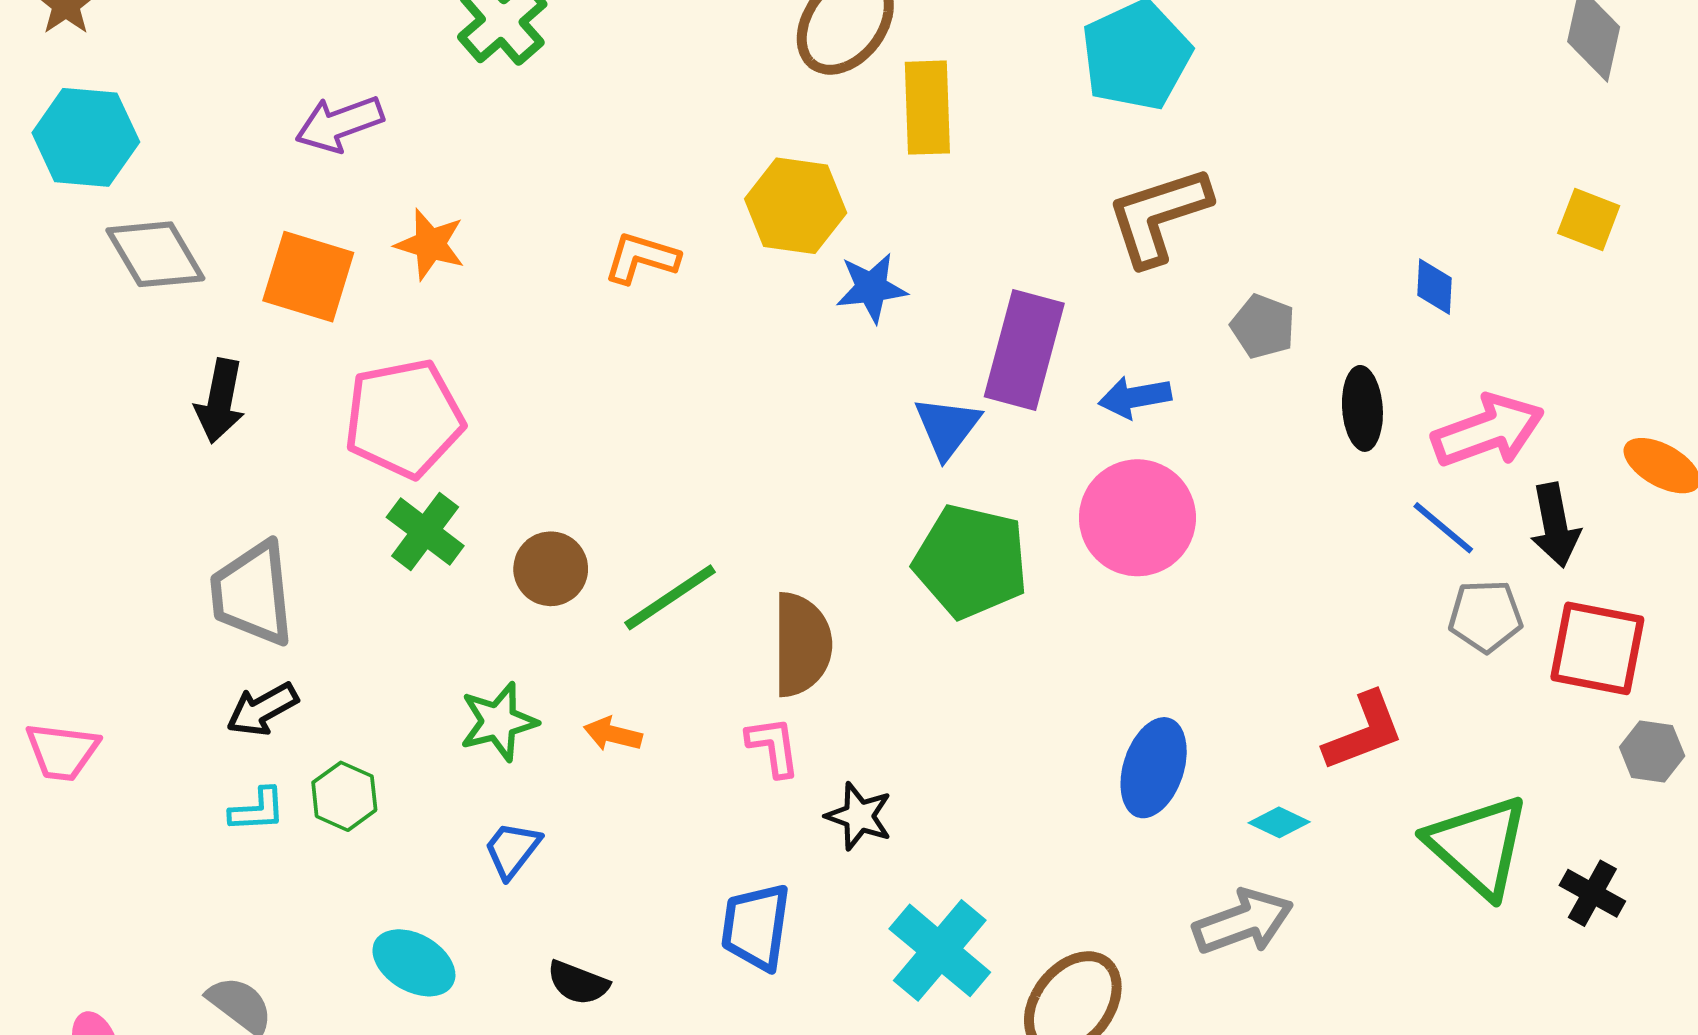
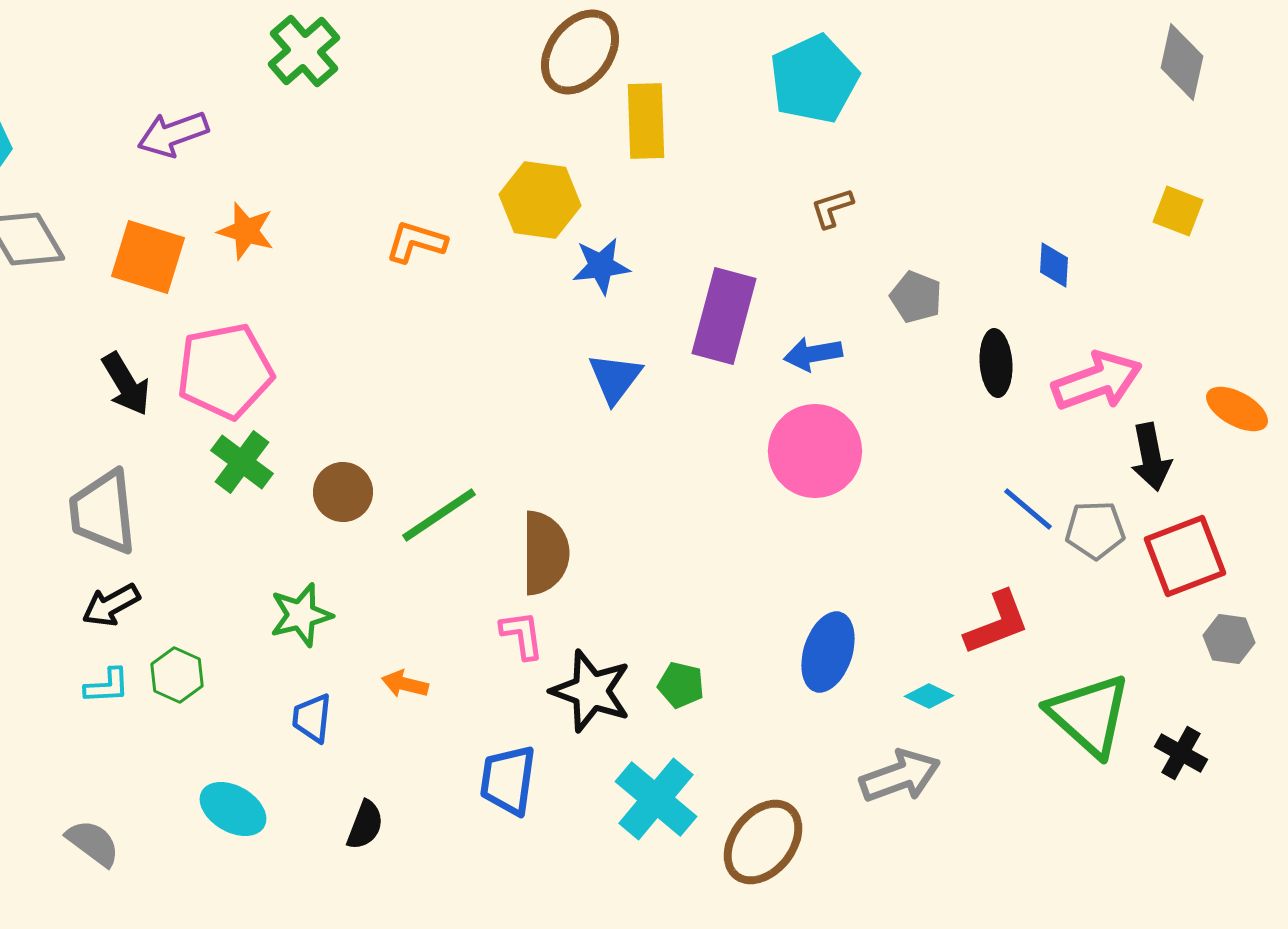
brown L-shape: (1159, 216) -> (832, 208), size x0.5
black arrow: (220, 401) -> (126, 384), moved, turned -42
blue triangle: (947, 427) -> (615, 378), moved
blue line: (1443, 528) -> (1028, 509), moved
green pentagon: (971, 561) -> (681, 685), moved, size x0.5
red square: (1597, 648) -> (1185, 556), turned -32
orange arrow: (613, 734) -> (405, 684), moved
black star: (859, 816) -> (591, 691), size x1.5
blue trapezoid: (512, 850) -> (312, 718), turned -32
black semicircle: (578, 983) -> (365, 825), turned -90

